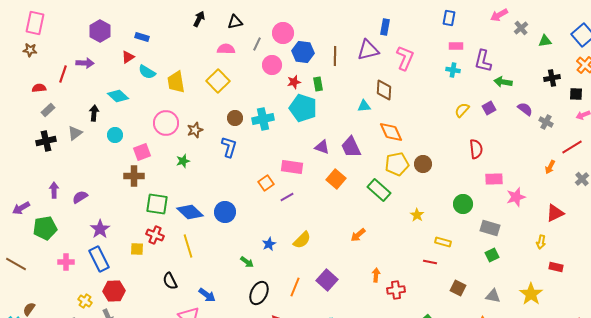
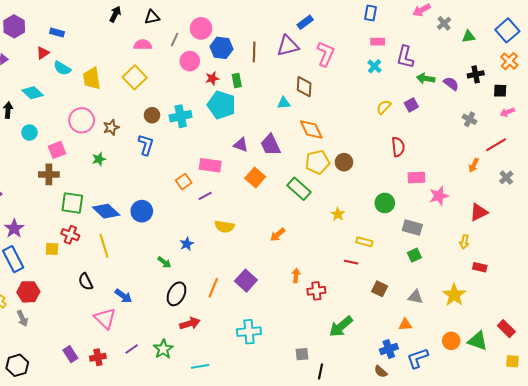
blue rectangle: (385, 27) -> (305, 22), turned 42
cyan cross: (453, 70) -> (375, 66), turned 32
purple semicircle: (525, 109) -> (451, 84), moved
yellow semicircle: (302, 240) -> (224, 226), moved, turned 54

